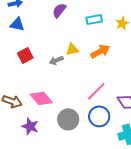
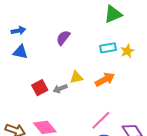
cyan rectangle: (94, 19) -> (108, 48), moved
red square: (25, 55) -> (40, 88), moved

